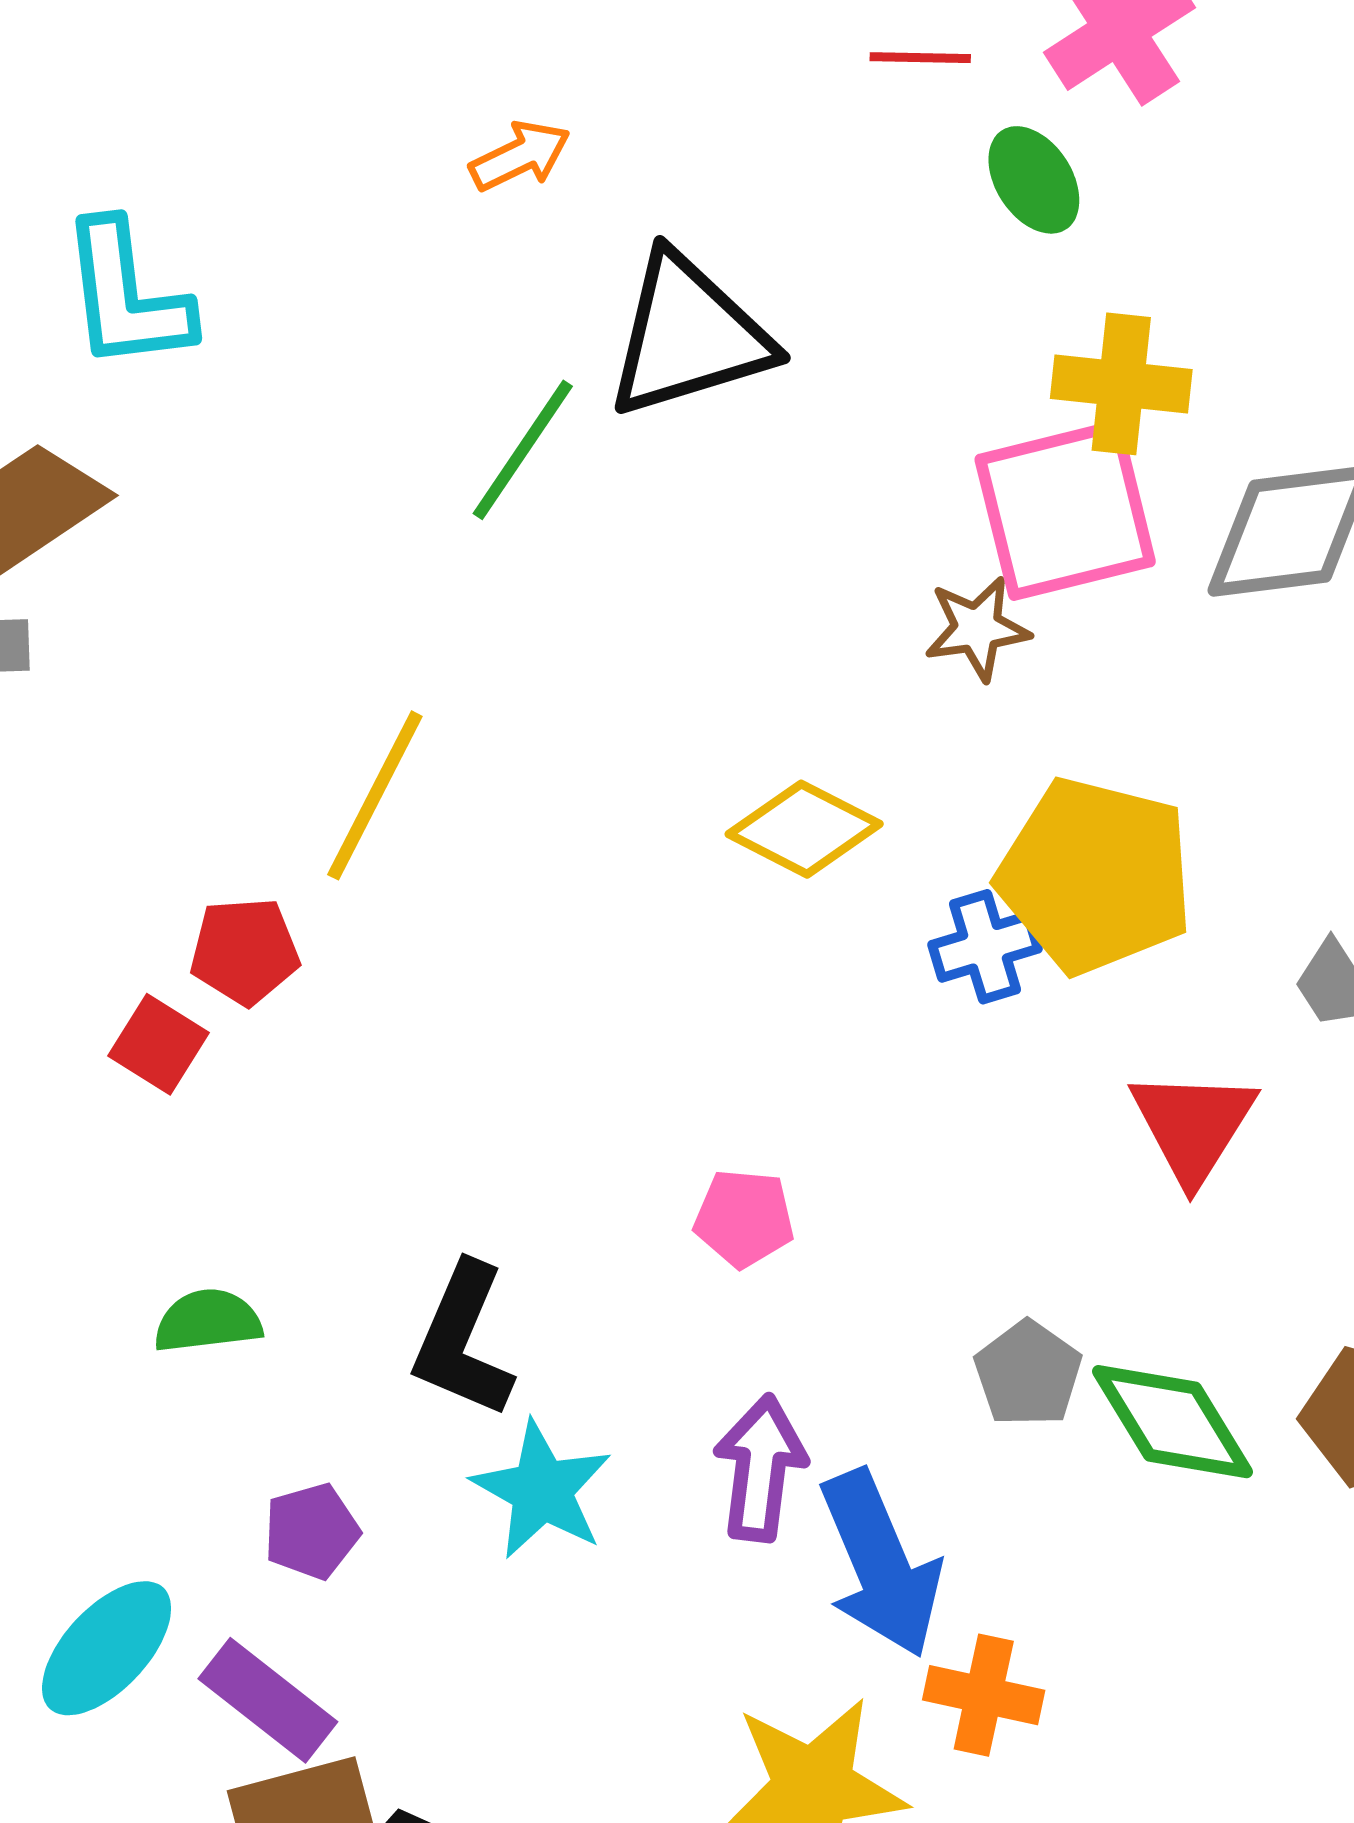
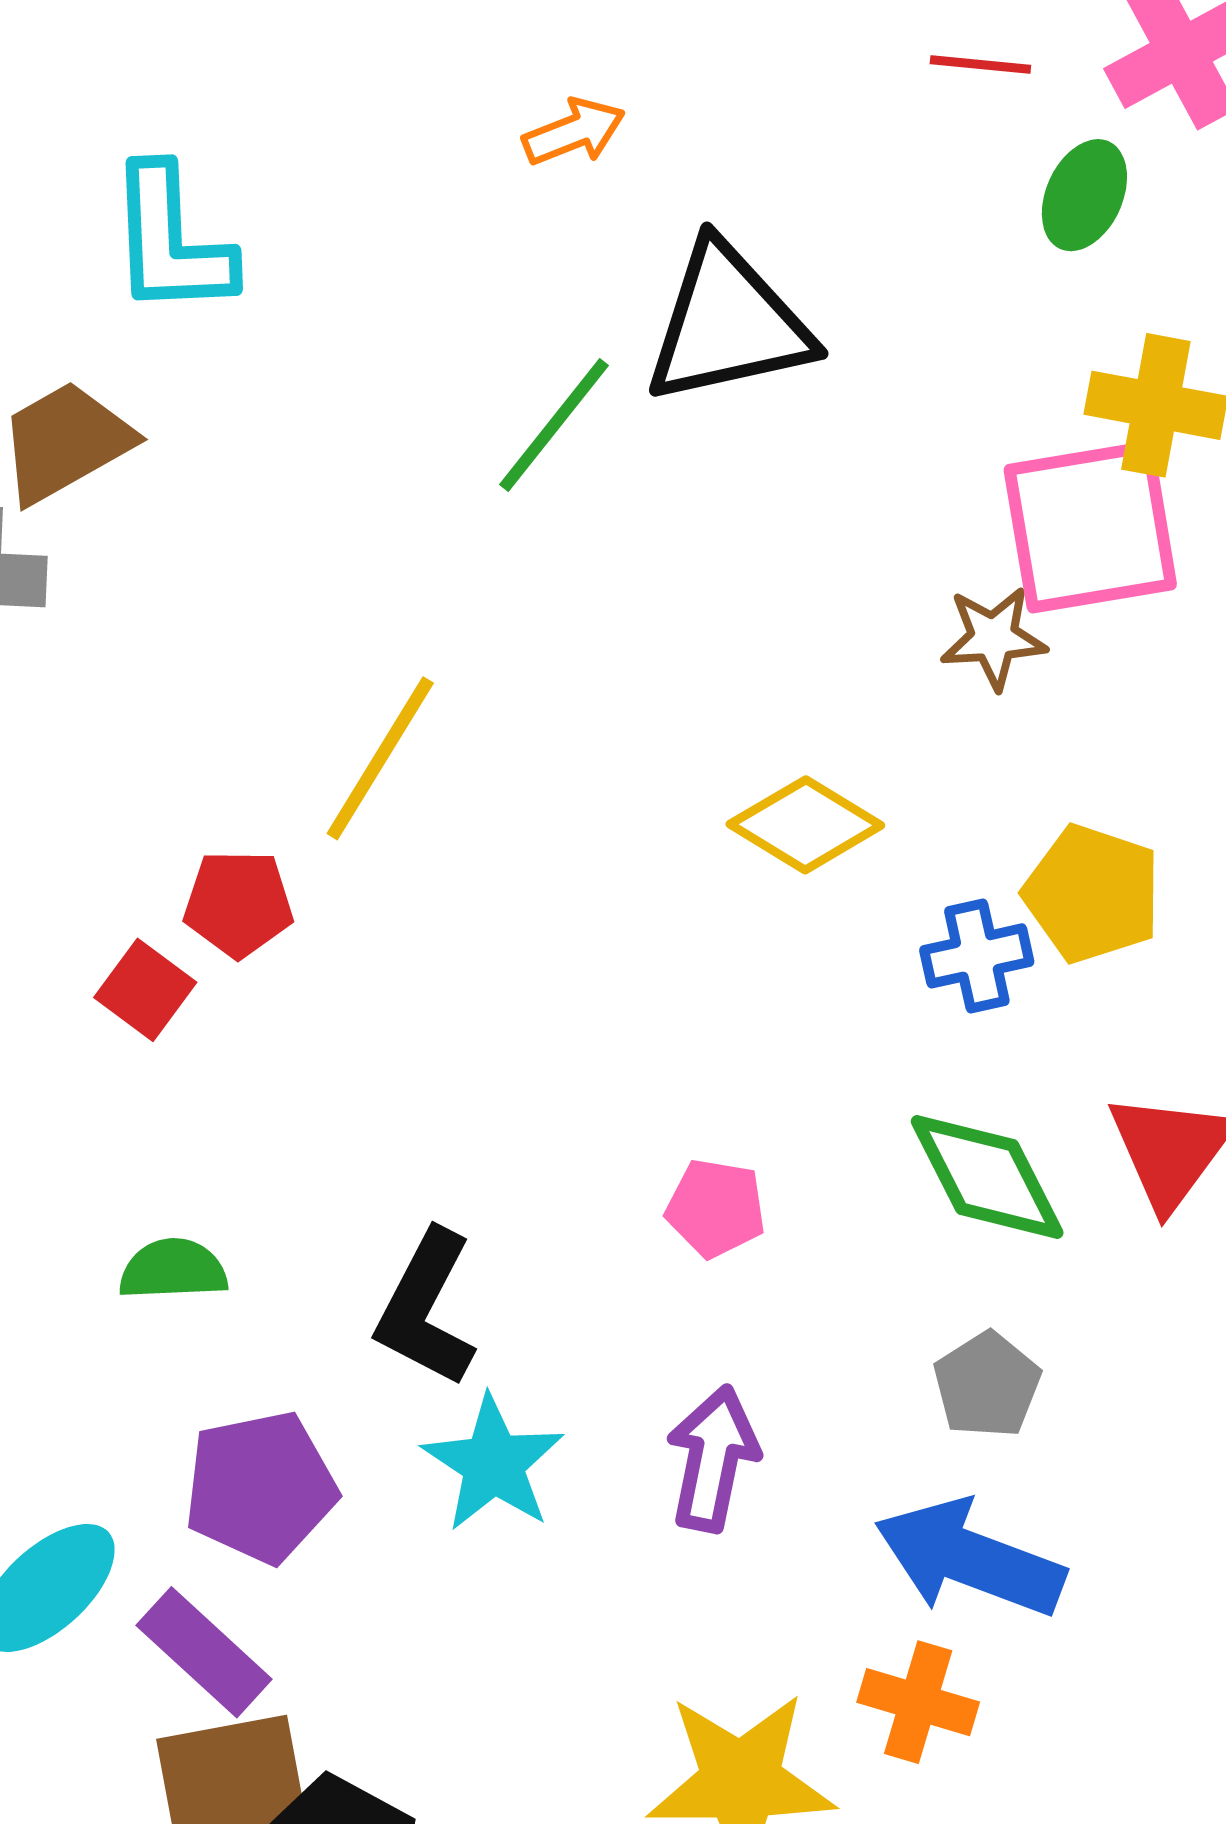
green ellipse: (1034, 180) -> (1084, 195), turned 53
yellow pentagon: (1095, 876) -> (1092, 894), size x0.7
green diamond: (1172, 1422) -> (987, 1177), moved
purple pentagon: (311, 1531) -> (260, 1487), size x1.6
blue arrow: (881, 1564) -> (970, 1558), moved, turned 129

